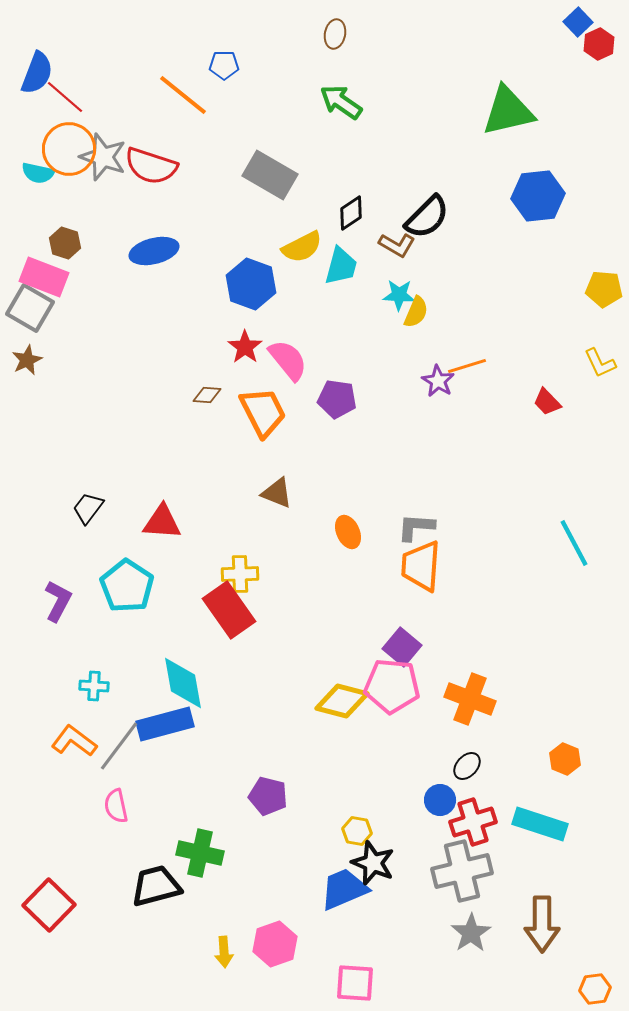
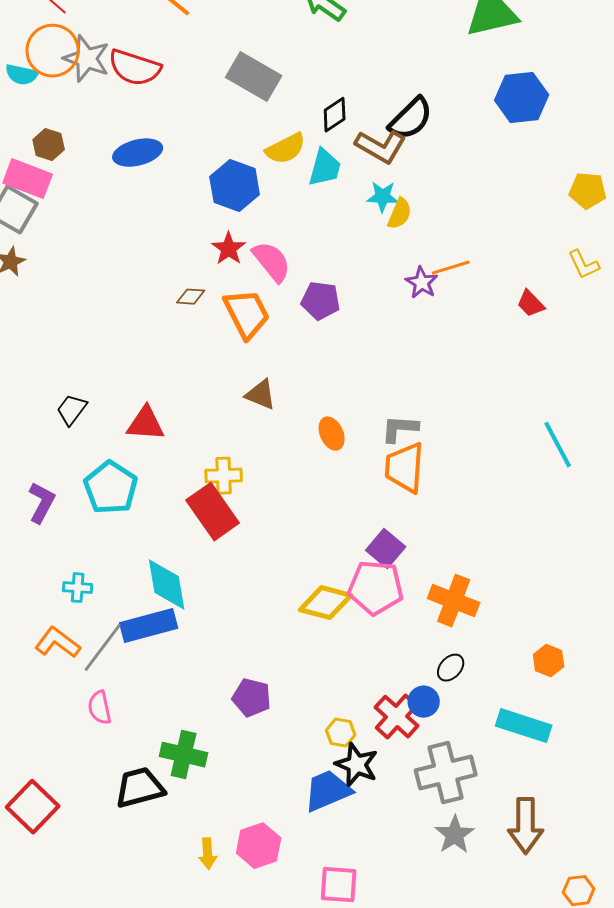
brown L-shape: (397, 245) -> (381, 147), size x1.4
red cross: (473, 822) -> (397, 717), moved, turned -30

